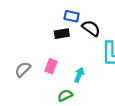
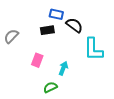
gray semicircle: (23, 69) -> (11, 36), moved

